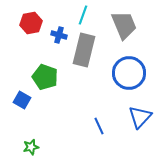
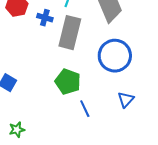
green pentagon: (45, 77) -> (68, 82), moved
blue triangle: (140, 117) -> (126, 100), size x0.7

